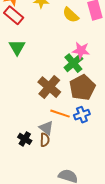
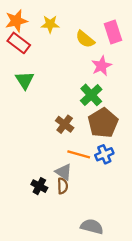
pink star: (81, 50) -> (102, 66), moved, turned -30
brown cross: (49, 87) -> (65, 124), size x0.7

